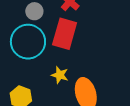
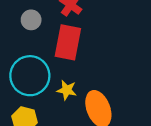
cyan circle: (28, 42) -> (30, 76), moved

